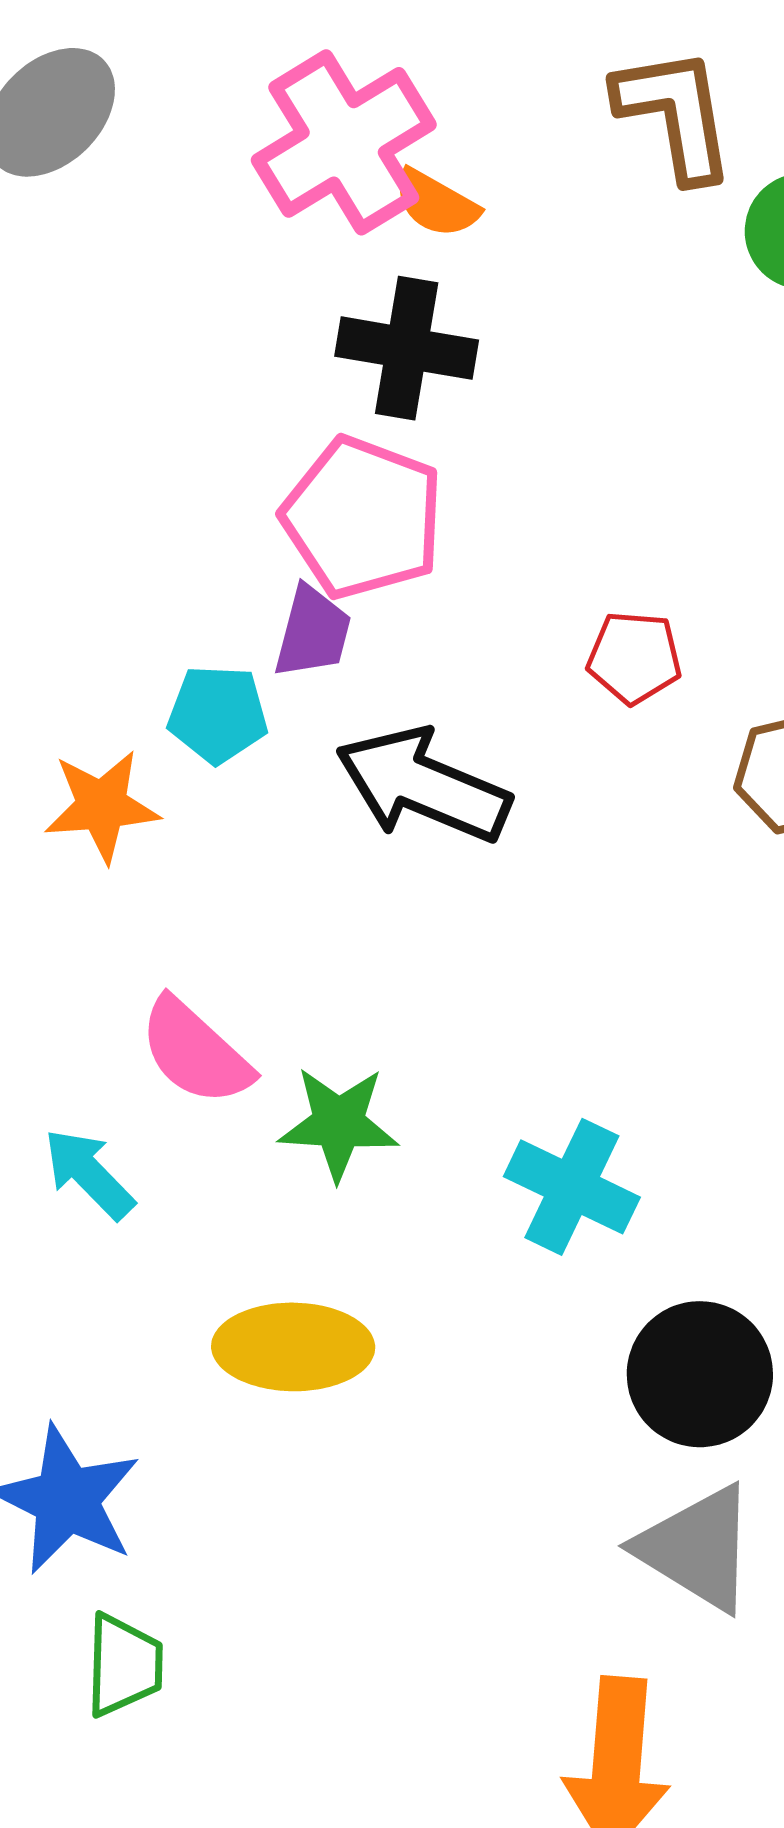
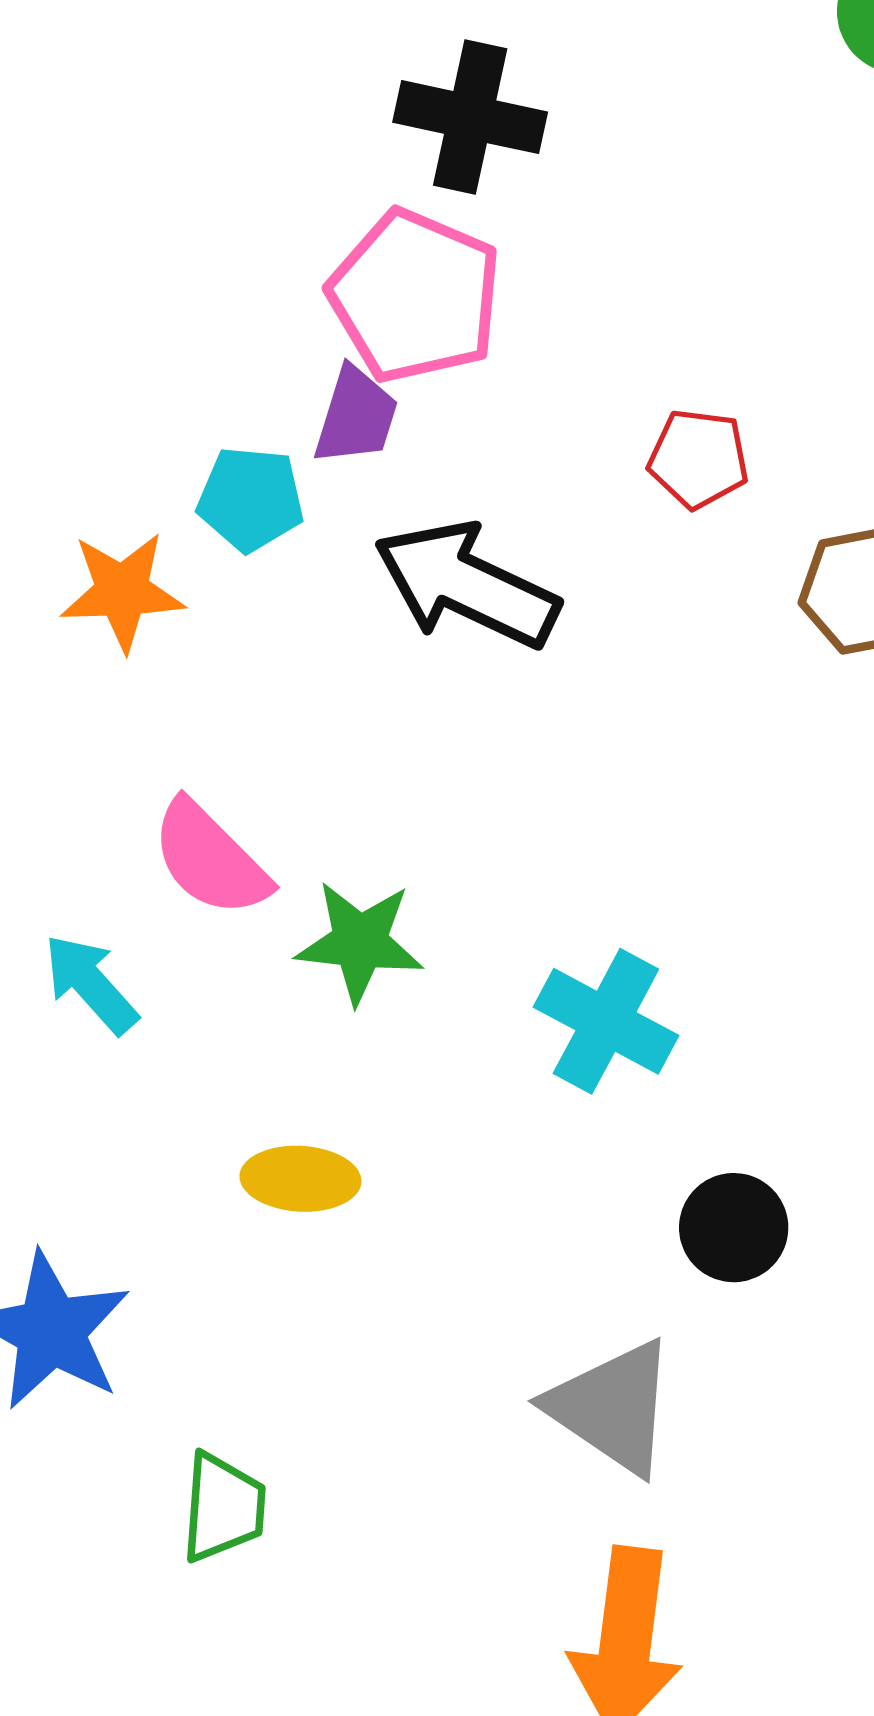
yellow ellipse: (293, 1347) -> (300, 1179), size x0.7
black circle: (700, 1374) -> (734, 1228), size x0.7
gray triangle: (697, 1548) -> (612, 1407), moved
green trapezoid: (124, 1665) -> (223, 1508), moved

